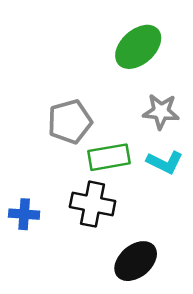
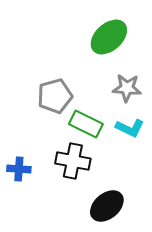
green rectangle: (109, 157) -> (86, 124), turned 36

